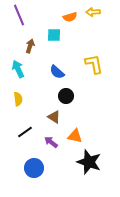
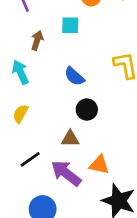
yellow semicircle: (18, 99) -> (20, 114), turned -144
brown triangle: (54, 117) -> (70, 139), turned -32
purple arrow: (51, 142) -> (66, 173), size x1.6

